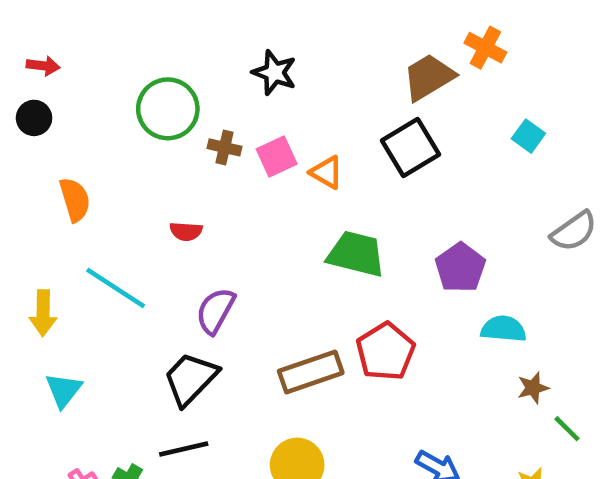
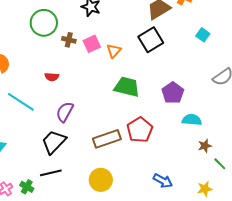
orange triangle: (327, 172) -> (114, 51), turned 42

